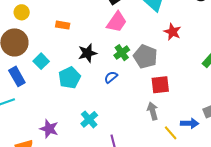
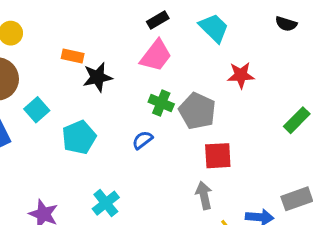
red star: (172, 32) -> (241, 75), turned -30
black star: (87, 53) -> (97, 77), moved
green cross: (122, 53) -> (161, 103), turned -35

